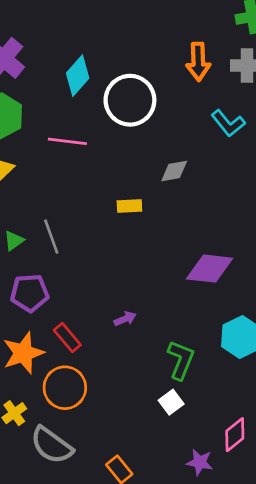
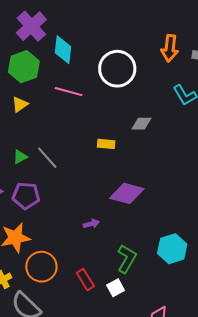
cyan diamond: (78, 76) -> (63, 50), moved, turned -44
gray line: (51, 237) -> (47, 158), turned -30
purple diamond: (210, 269) -> (127, 193), moved
red rectangle: (67, 338) -> (85, 279), moved

